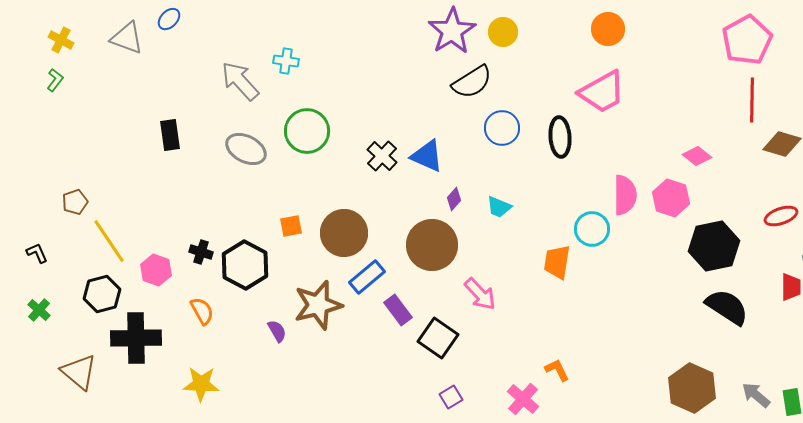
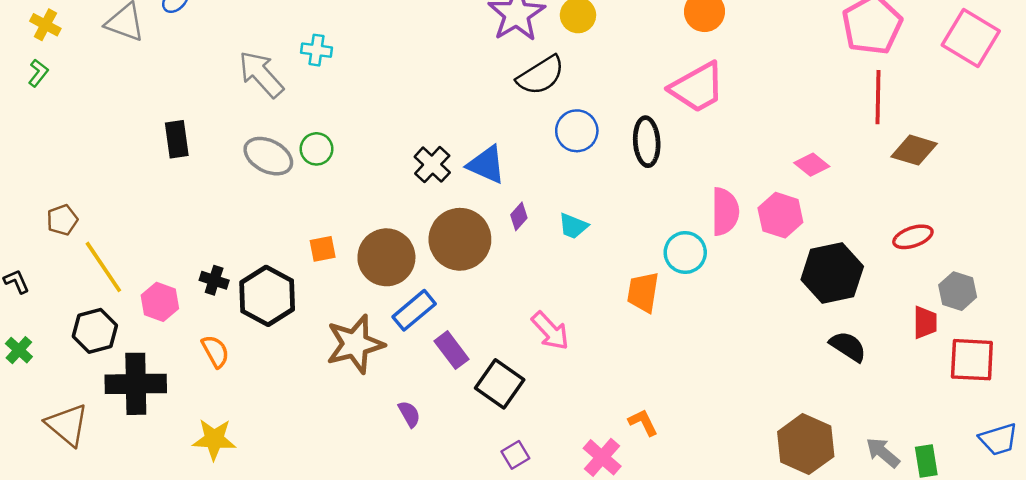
green circle: (307, 131) -> (317, 149), moved, size x0.6
brown circle: (432, 245) -> (460, 239), moved
black semicircle: (727, 307) -> (848, 346), size x0.7
purple semicircle: (277, 331) -> (409, 414), moved

